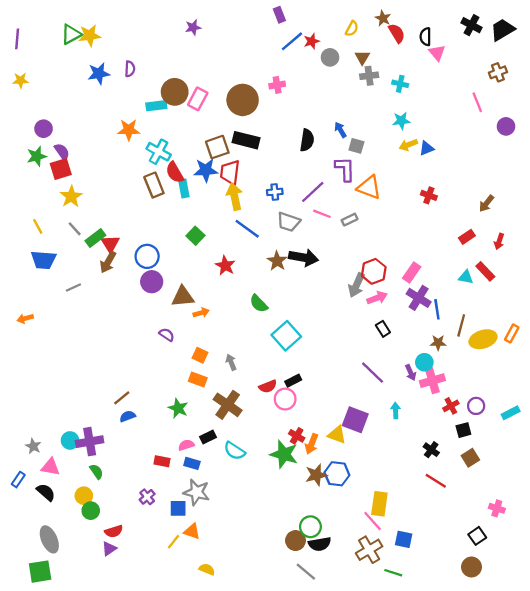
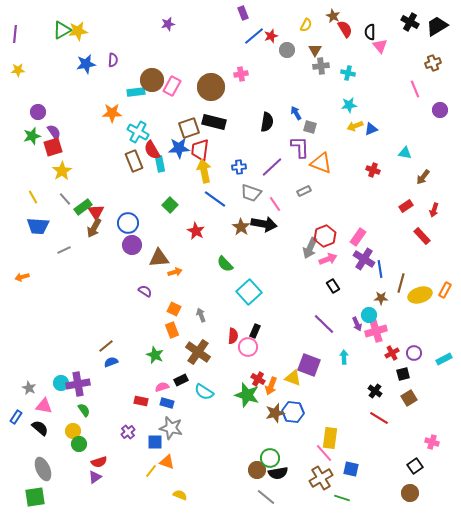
pink line: (322, 214) -> (275, 204), moved, turned 35
cyan triangle: (466, 277) -> (405, 153), moved
orange rectangle: (198, 379) -> (172, 330), turned 49
black rectangle: (293, 381) -> (255, 331), turned -40
red semicircle: (268, 386) -> (233, 336), turned -63

